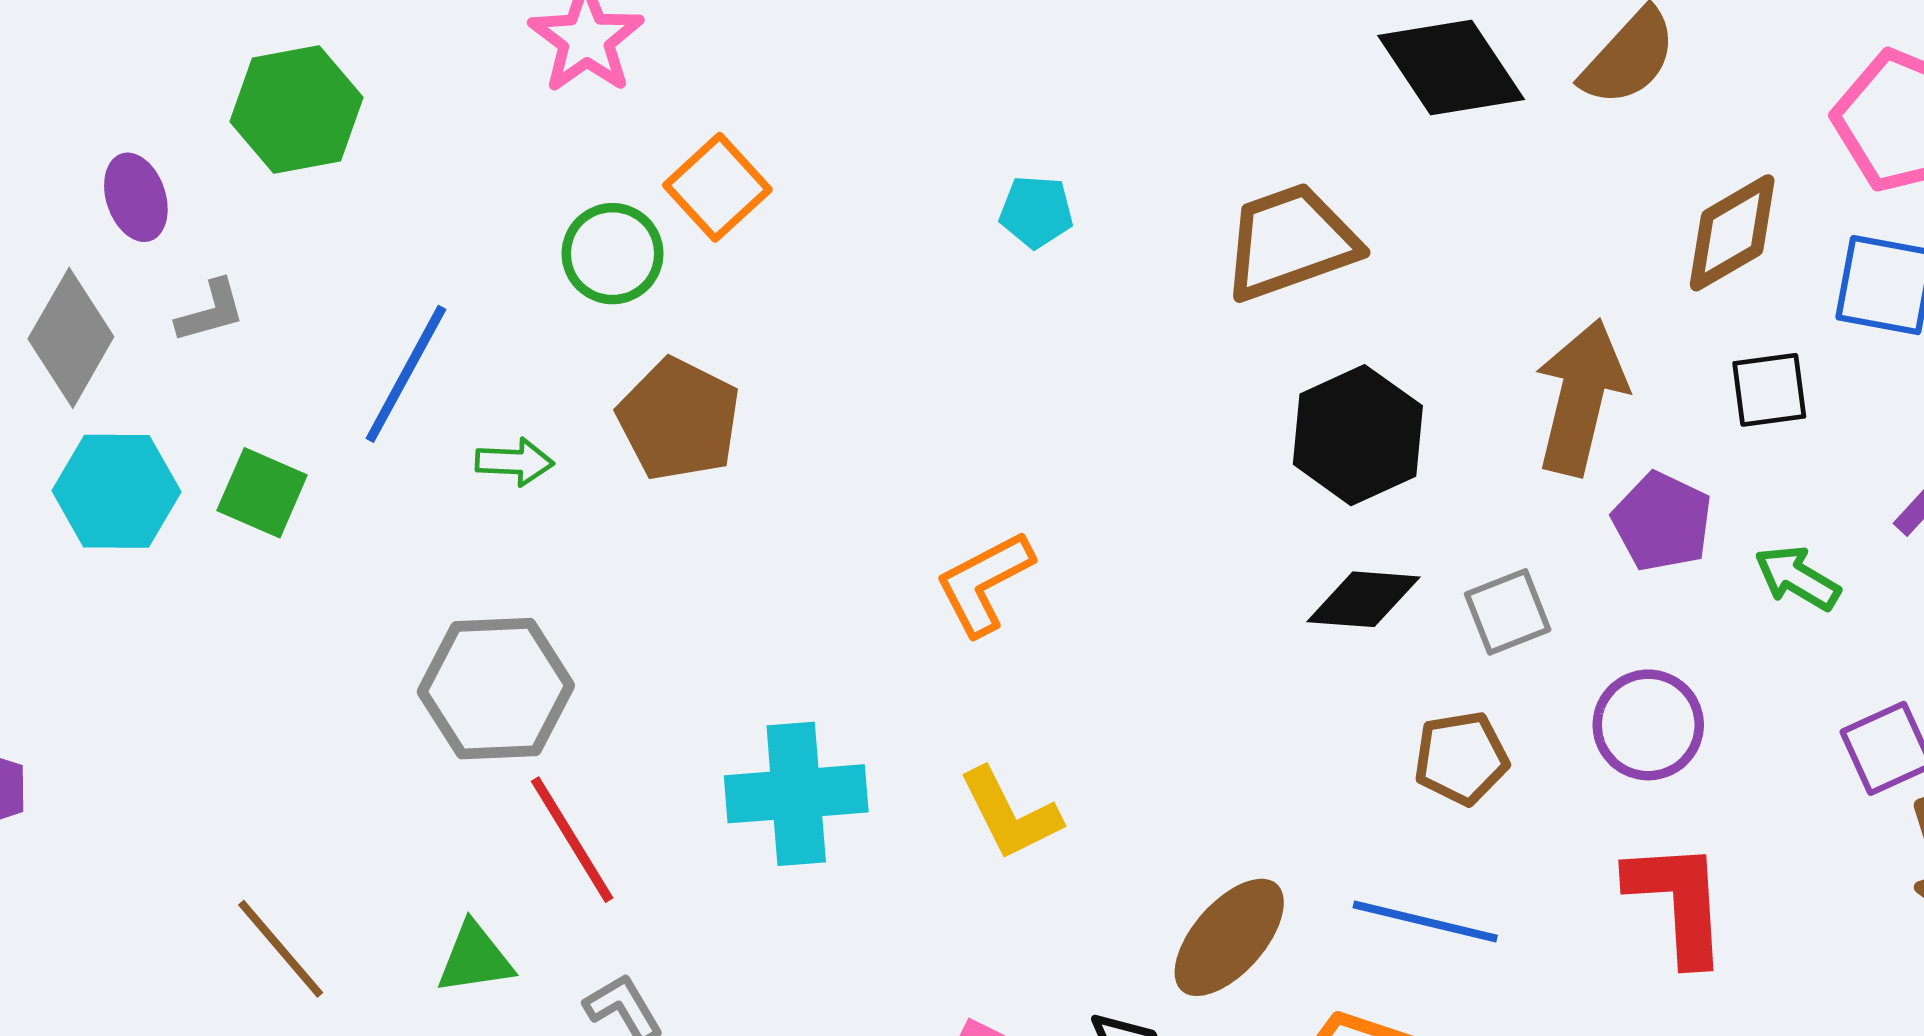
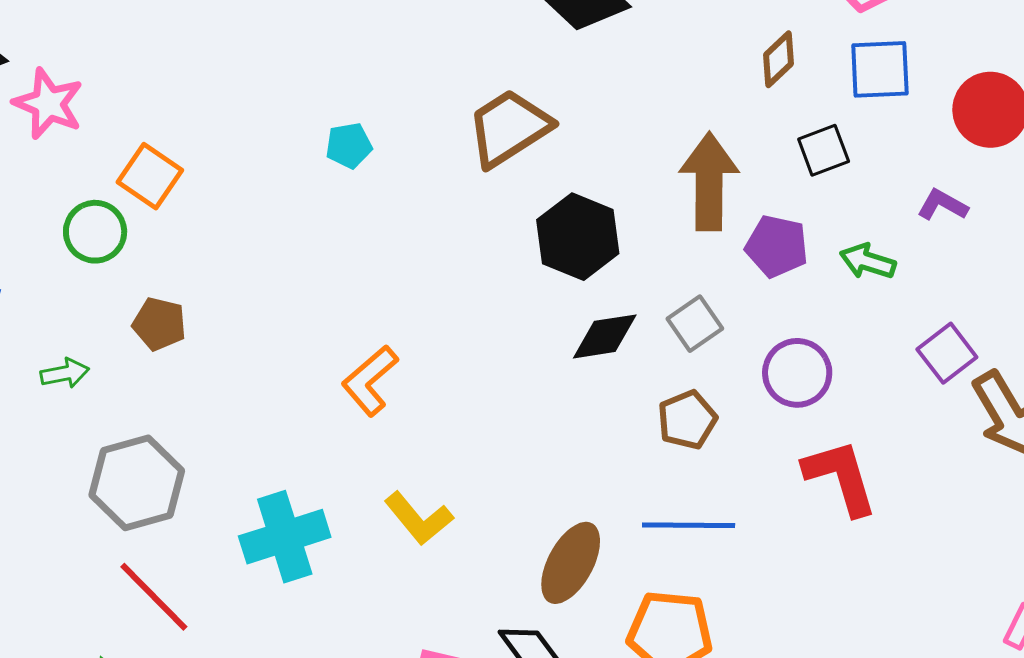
brown diamond: (1732, 233) -> (778, 59), size x0.7
brown pentagon: (679, 419) -> (159, 324), size x0.7
gray hexagon: (496, 689) -> (137, 483), moved

